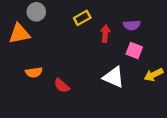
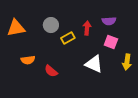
gray circle: (36, 12) -> (51, 25), moved
yellow rectangle: (82, 18) -> (68, 38), moved
yellow arrow: (154, 75) -> (127, 62), turned -56

